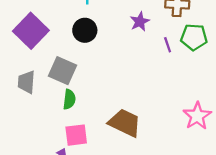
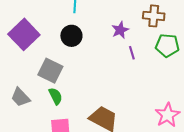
purple line: (168, 45) -> (132, 53), moved
gray trapezoid: (26, 82) -> (20, 97), moved, turned -50
green semicircle: (69, 99) -> (56, 96), turned -36

